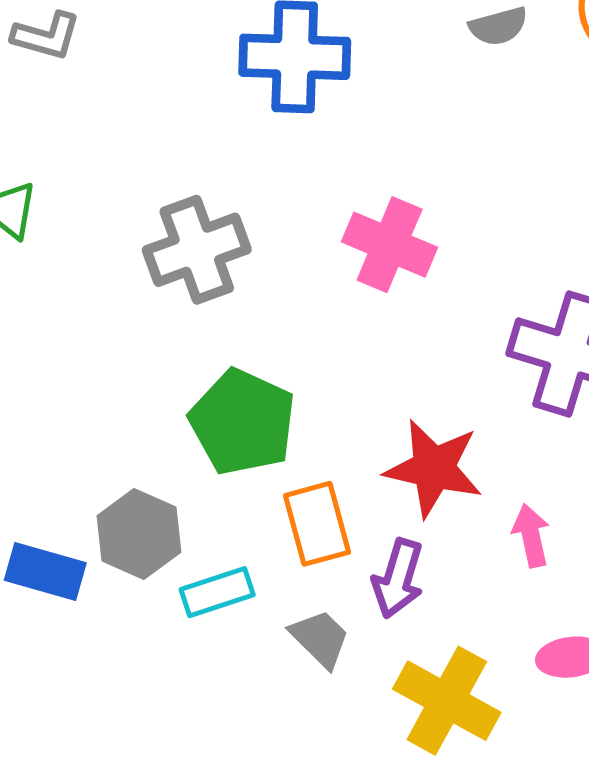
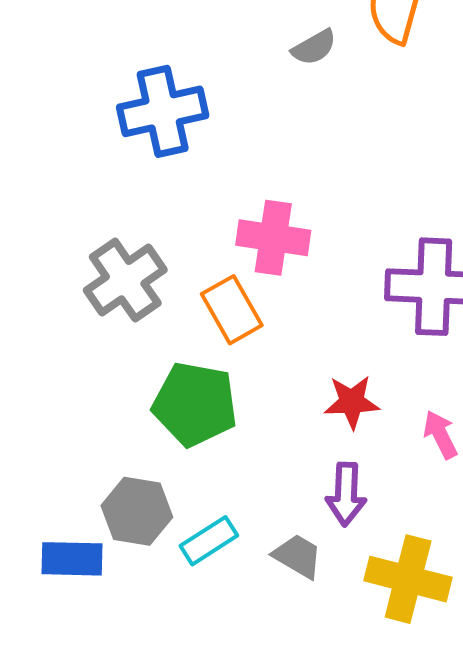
red star: (434, 468) -> (352, 402), size x0.7
orange rectangle: (317, 524) -> (232, 310), moved

